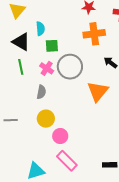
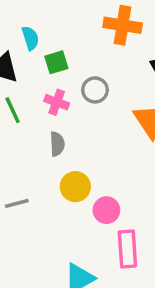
orange cross: (94, 34) -> (123, 25), turned 30
gray circle: (70, 67) -> (95, 90), size x0.6
pink rectangle: (67, 161) -> (127, 249), turned 55

